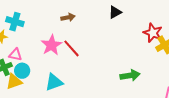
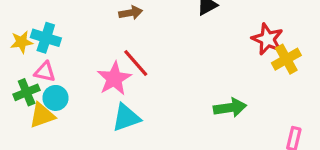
cyan cross: (15, 22) -> (46, 38), moved
pink star: (52, 45) -> (114, 79), moved
cyan triangle: (54, 82) -> (126, 118), moved

